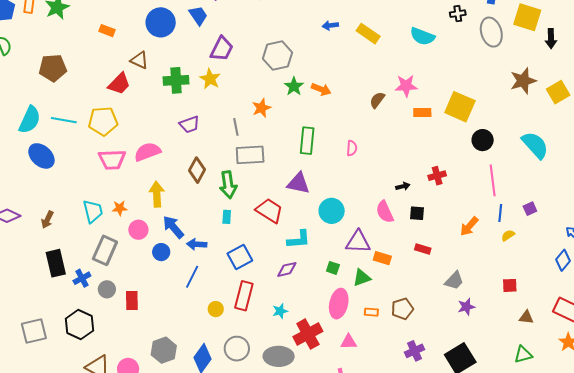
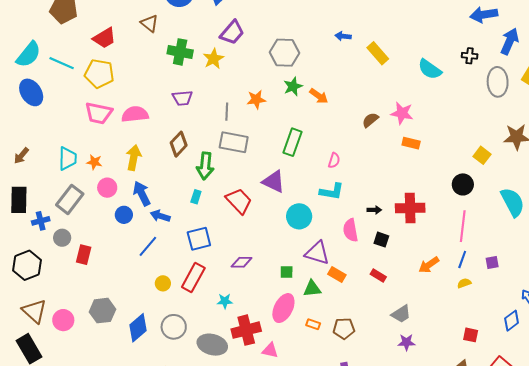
red trapezoid: (119, 84) -> (104, 38), moved
yellow square: (460, 107) -> (482, 155), moved, size x0.6
red cross: (437, 176) -> (410, 208), size x1.6
cyan L-shape: (299, 239) -> (332, 192), moved
green square: (333, 268) -> (287, 272), turned -32
red square: (510, 285) -> (471, 335), moved
pink triangle: (349, 342) -> (270, 350), moved

